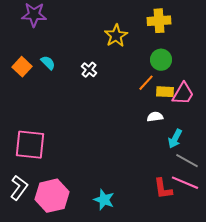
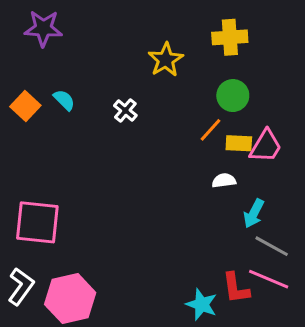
cyan star: (104, 200) -> (201, 304), moved

